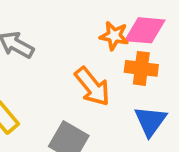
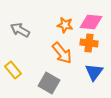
orange star: (114, 36) -> (65, 25), moved

